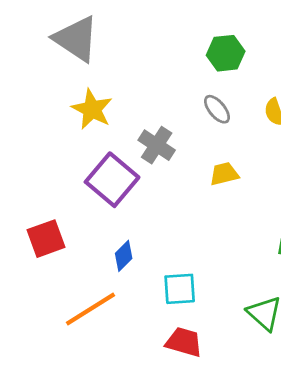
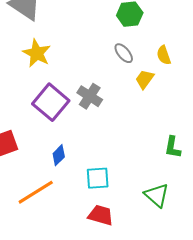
gray cross: (157, 145) -> (90, 96), moved
yellow trapezoid: (224, 174) -> (145, 79), moved, turned -40

